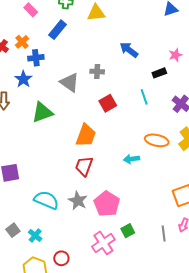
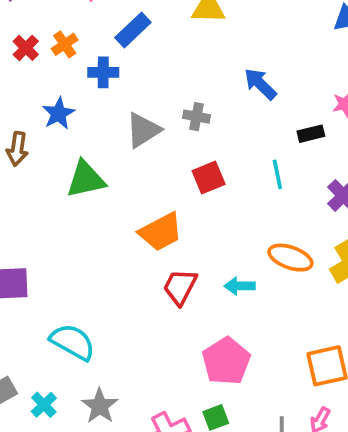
blue cross: (36, 58) -> (103, 72), moved
gray triangle: (70, 82) -> (143, 130), turned 45
orange trapezoid: (86, 135) -> (161, 232), turned 35
red trapezoid: (84, 166) -> (180, 287), moved
gray star: (78, 201) -> (100, 406), moved
pink pentagon: (107, 204) -> (226, 361), moved

